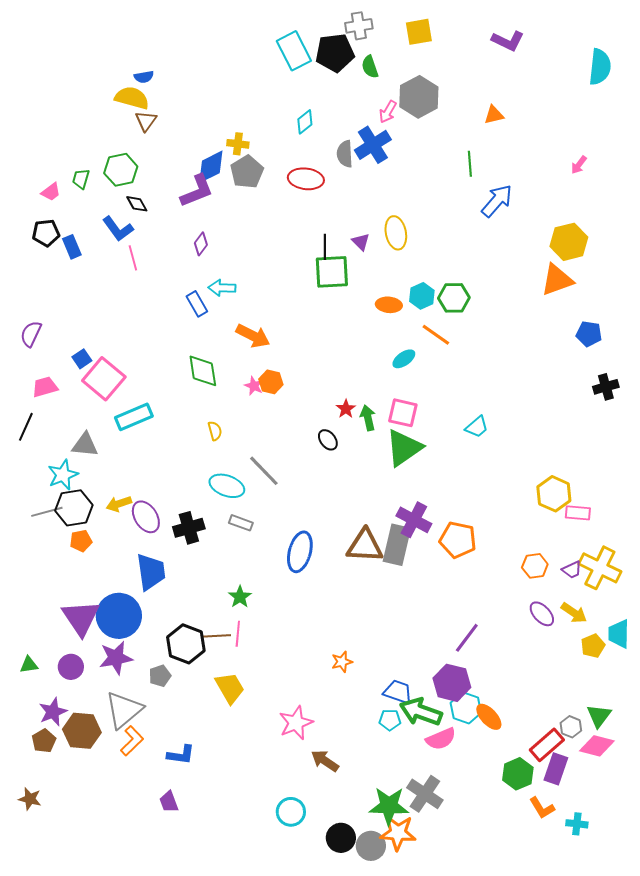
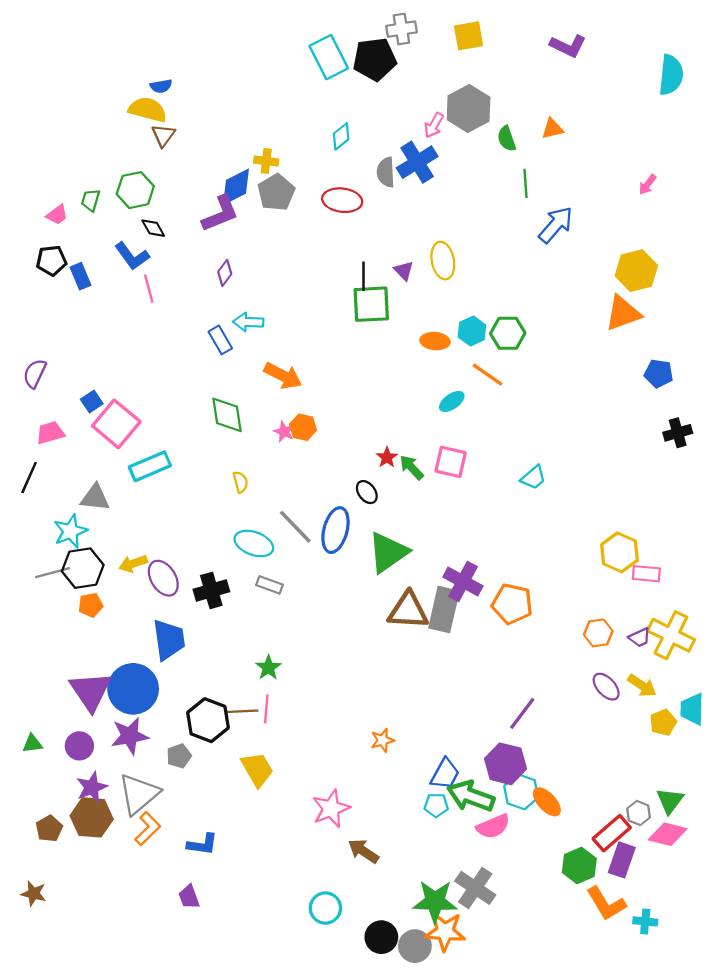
green semicircle: (370, 67) -> (507, 139), moved
green arrow: (368, 418) -> (412, 467), turned -30
green triangle: (404, 448) -> (388, 552), moved
blue ellipse: (300, 552) -> (335, 530), moved
blue trapezoid: (398, 692) -> (445, 774), turned 100
purple star: (53, 712) -> (92, 787), moved
orange L-shape: (542, 808) -> (606, 904), size x1.4

